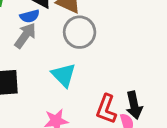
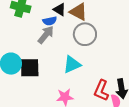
cyan triangle: (64, 75) -> (72, 64), turned 48

